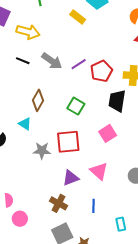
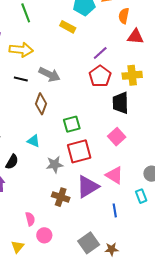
purple line: (79, 64) -> (100, 53), moved
brown diamond: (38, 100) -> (41, 104), moved
green square: (76, 106) -> (72, 124), moved, turned -36
purple triangle: (71, 178) -> (88, 187), size x1.4
brown cross: (59, 203) -> (61, 197), moved
cyan rectangle: (121, 224) -> (141, 196), moved

